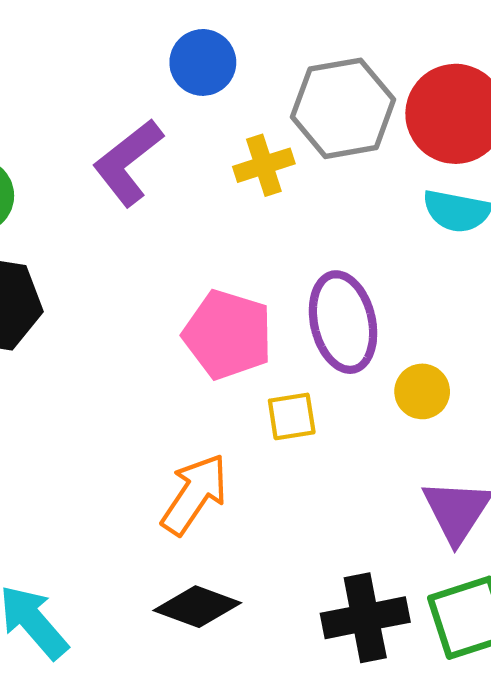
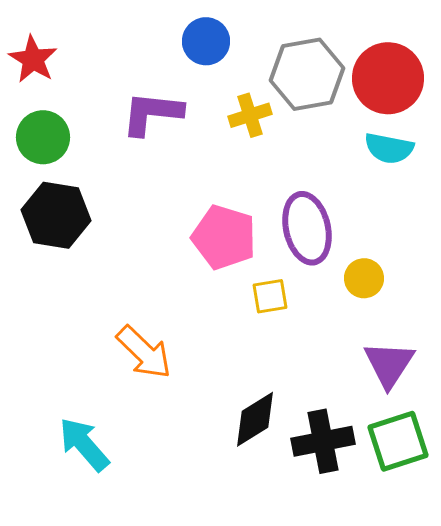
purple L-shape: (128, 162) -> (152, 113), turned 44
orange arrow: (194, 494) -> (144, 352), moved, turned 100
black diamond: (197, 607) -> (255, 419), moved, turned -52

